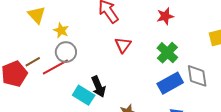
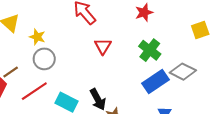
red line: (55, 67) -> (34, 91), moved
gray diamond: (197, 76) -> (183, 72), turned -50
black arrow: (98, 87) -> (98, 99), moved

